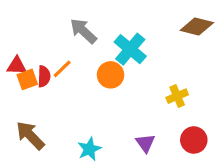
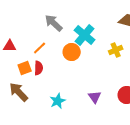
red semicircle: (44, 76) -> (39, 68), moved
orange square: (27, 79) -> (25, 68), moved
yellow cross: (177, 96) -> (116, 50), moved

